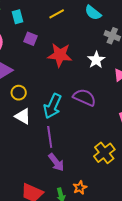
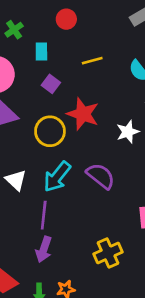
yellow circle: (19, 93) -> (50, 131), moved, size x1.5
purple arrow: (56, 162) -> (44, 249), turned 42

